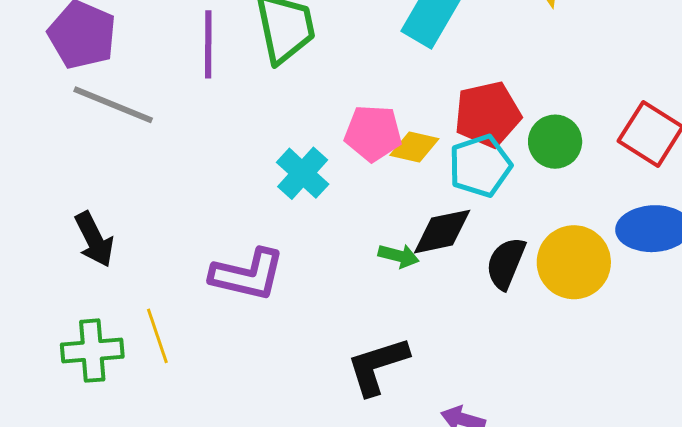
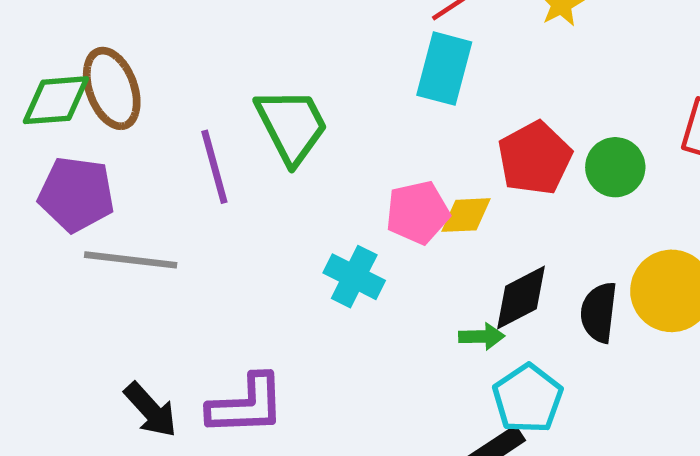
cyan pentagon: (480, 166) -> (528, 399), moved
purple L-shape: (248, 275) -> (246, 405), moved

